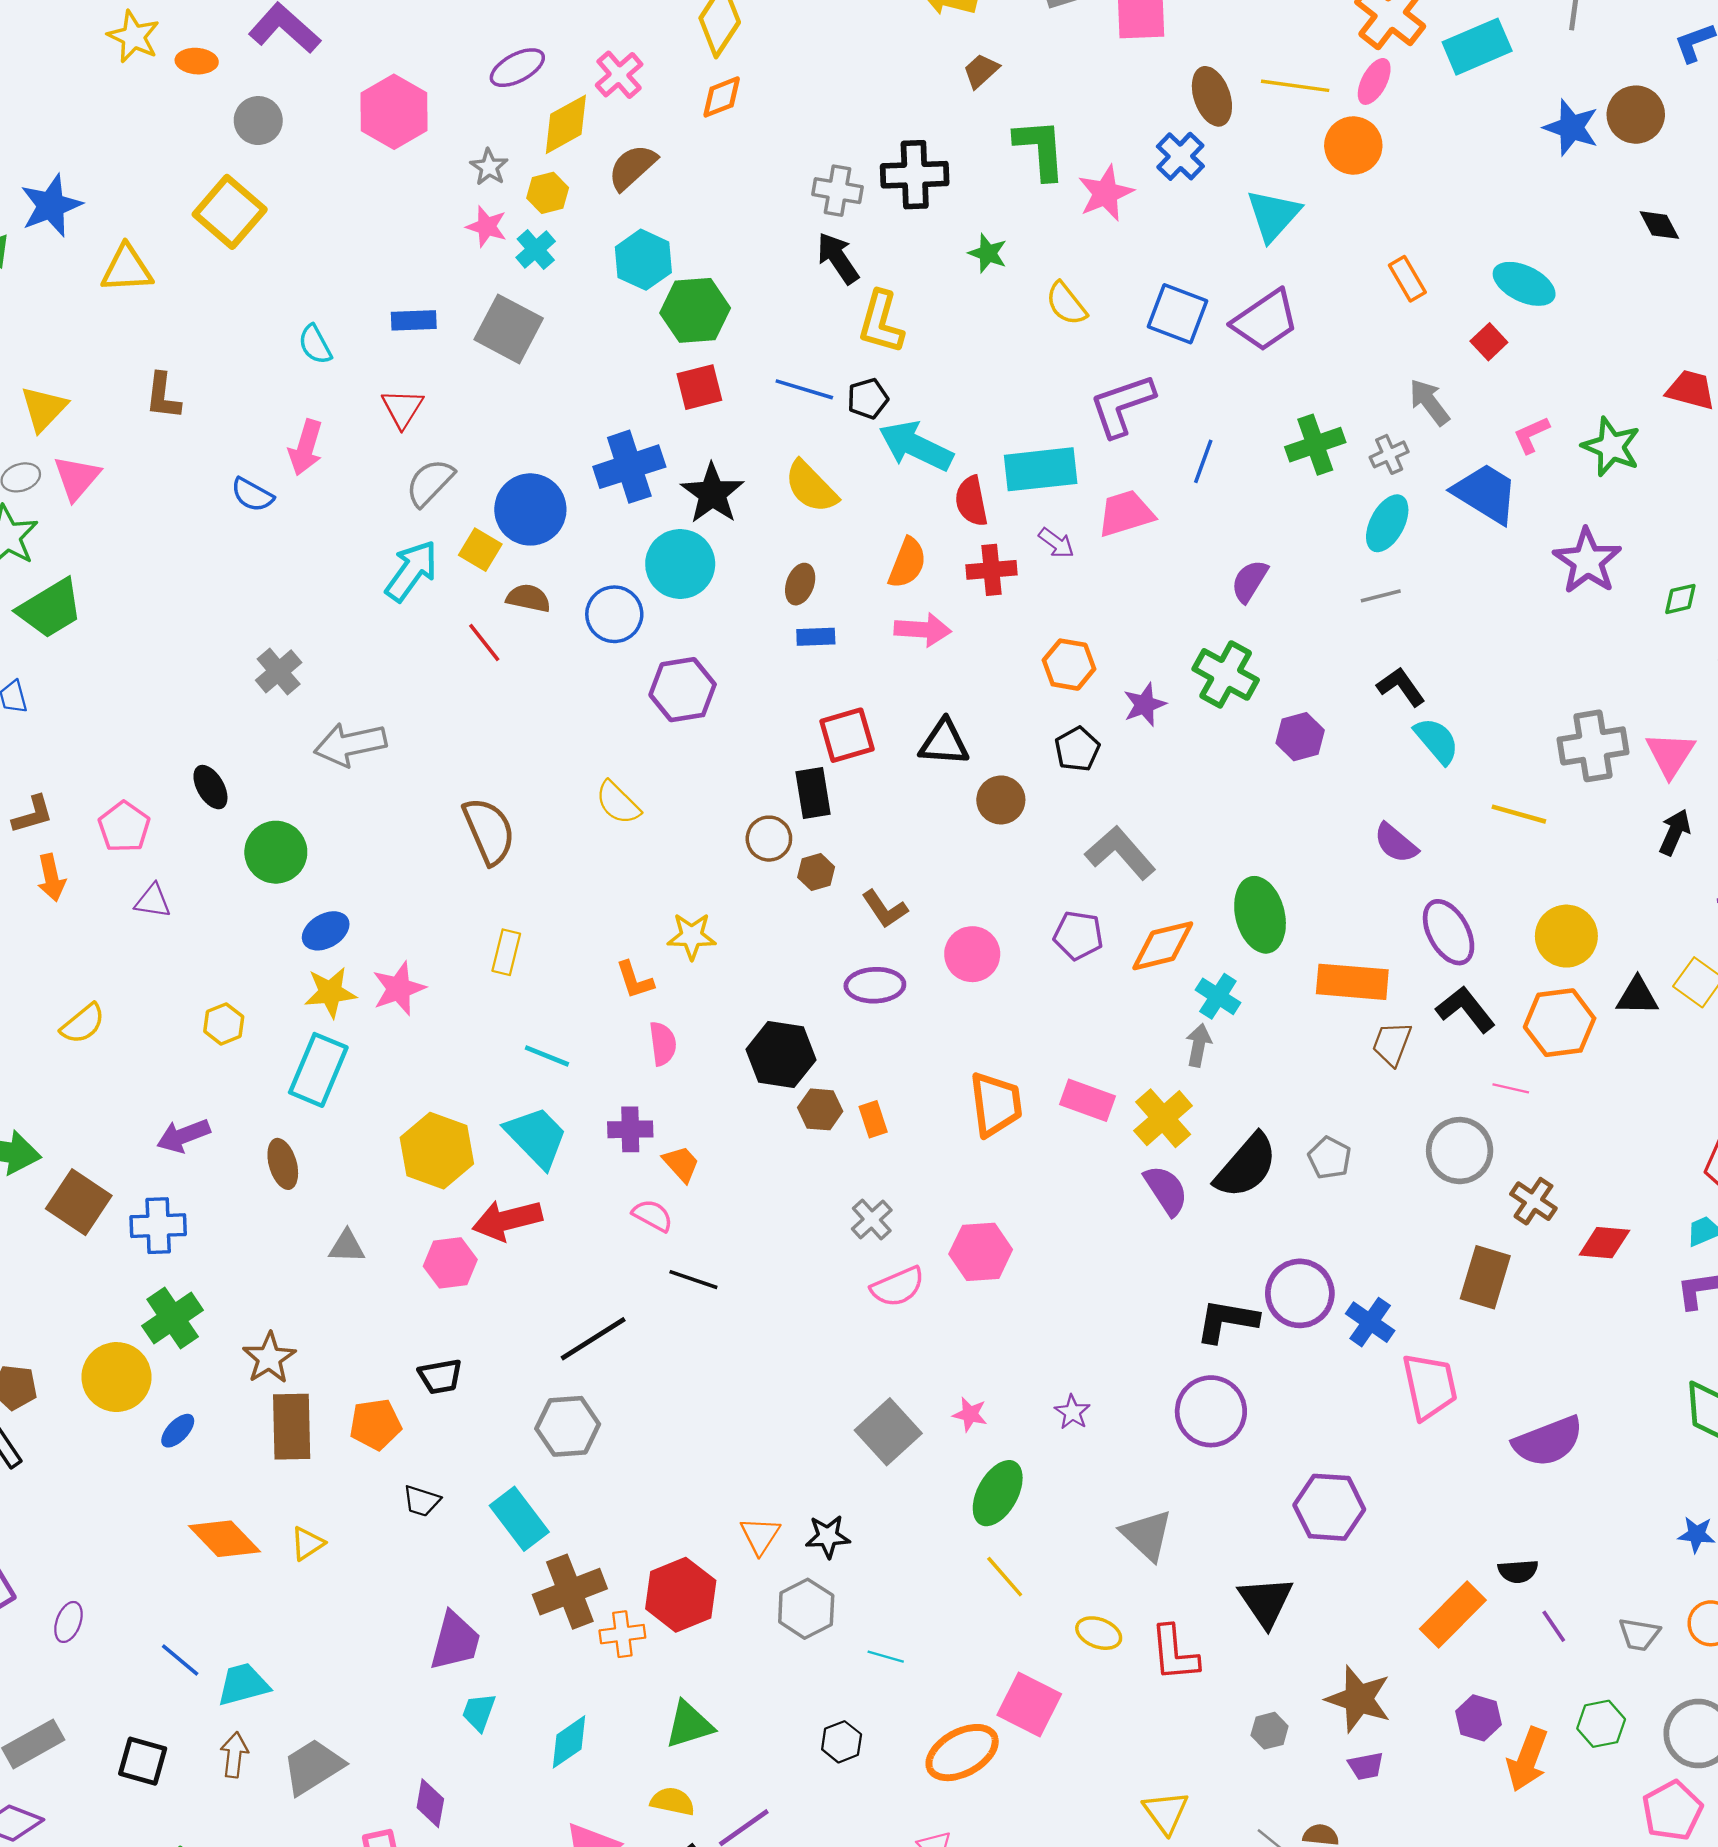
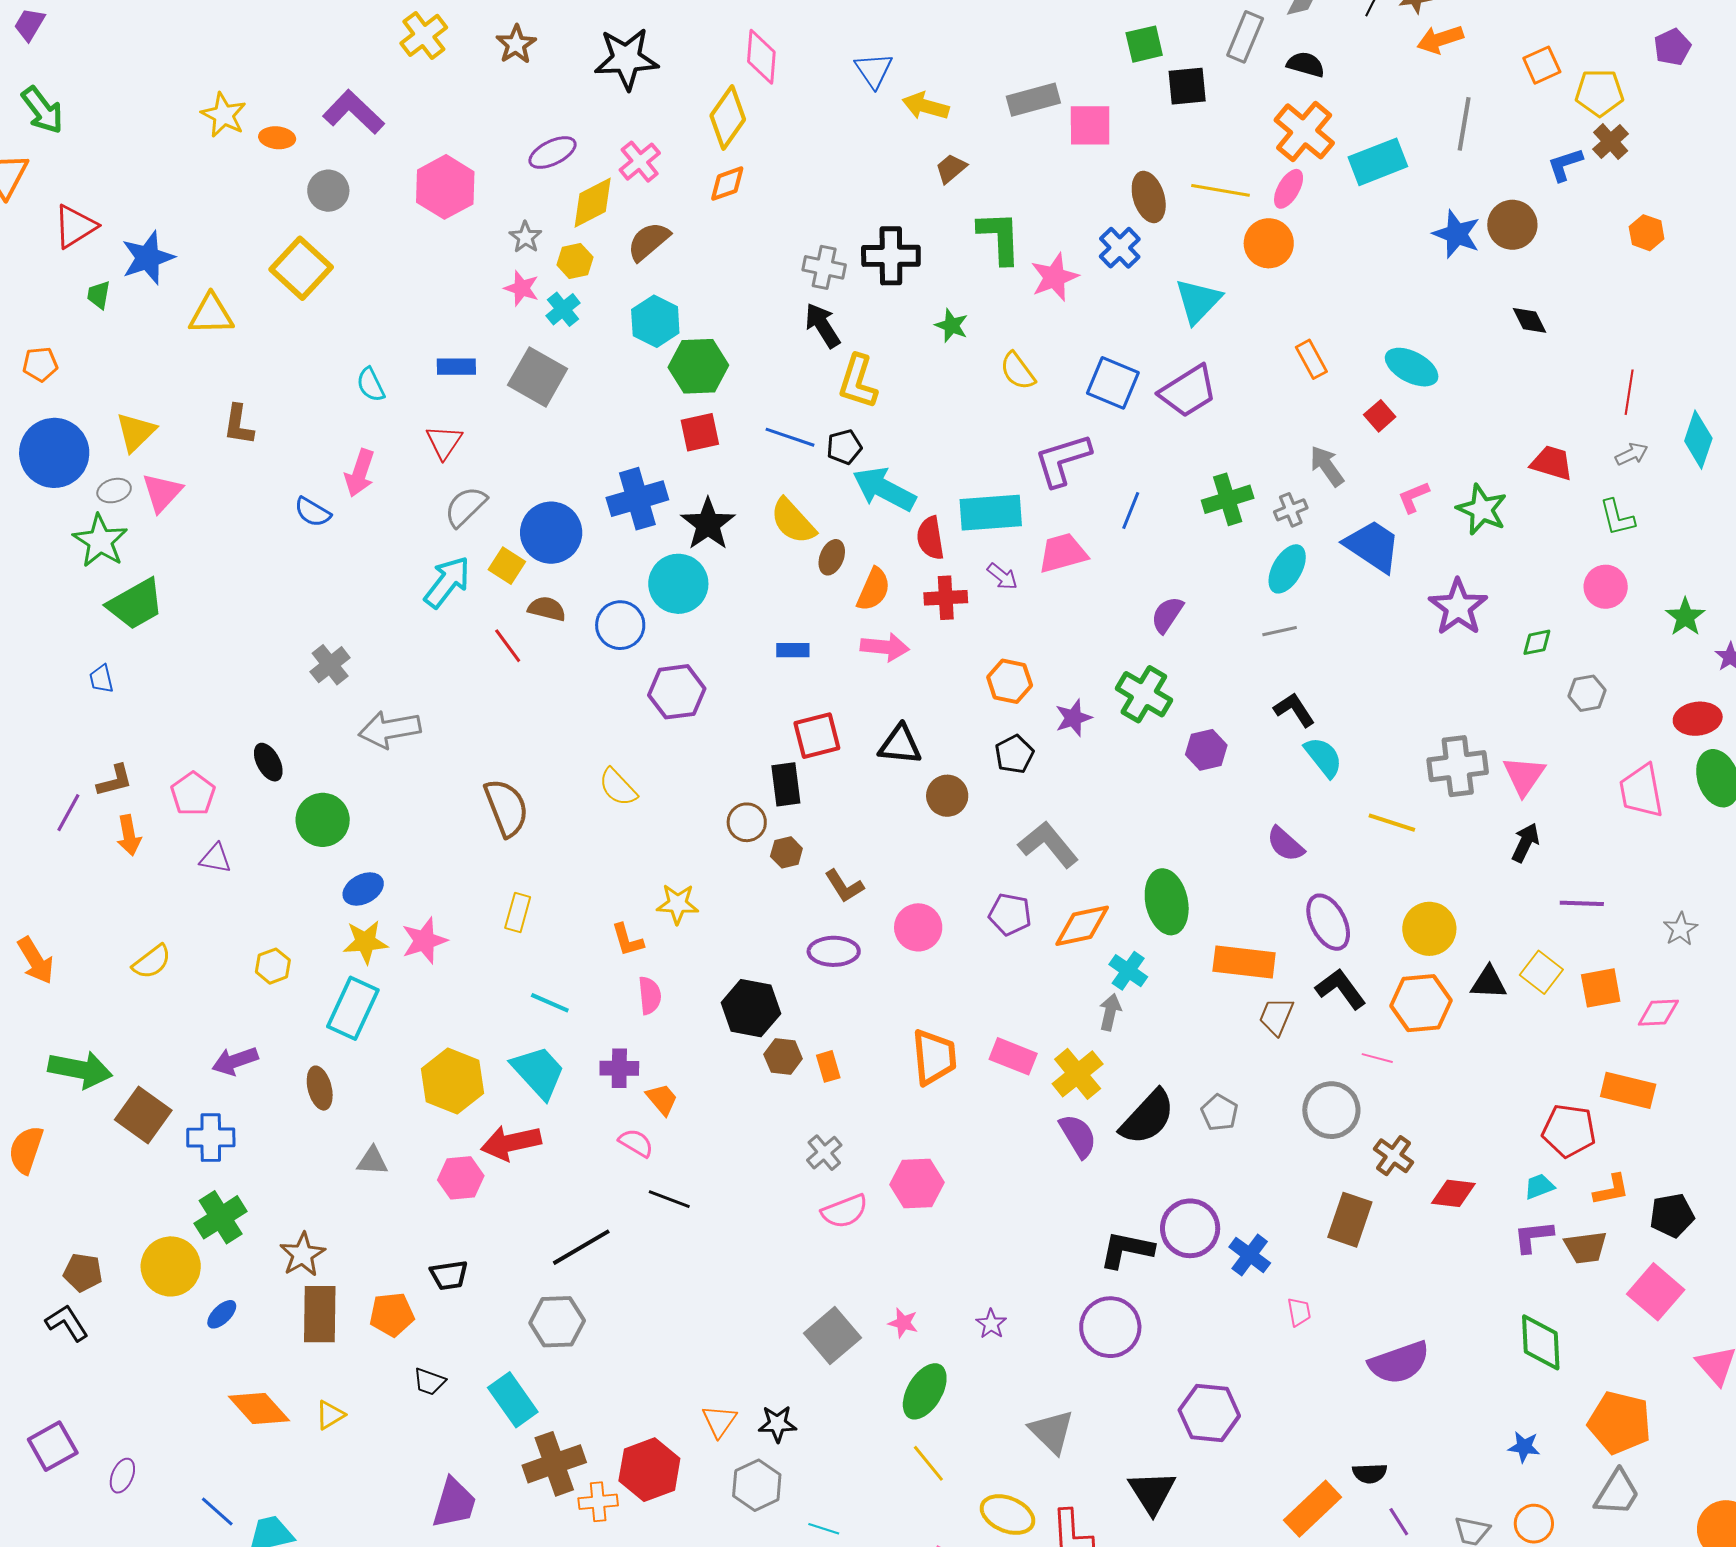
brown ellipse: (800, 584) -> (832, 557), moved
pink trapezoid: (1430, 1386) -> (1299, 1312), size x0.5
yellow ellipse: (1099, 1633) -> (1008, 1515), size x1.4

